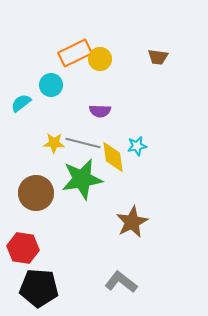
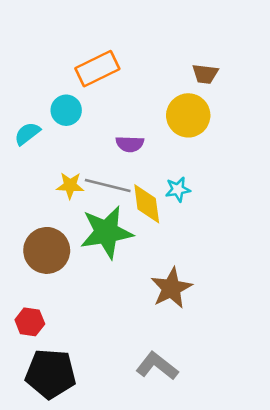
yellow circle: (100, 59) -> (188, 115), moved, size x1.4
red hexagon: (23, 248) -> (30, 322), size x0.7

